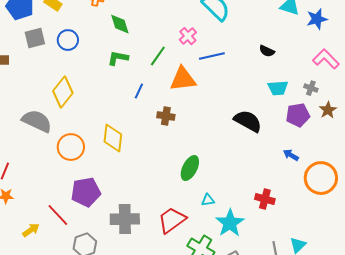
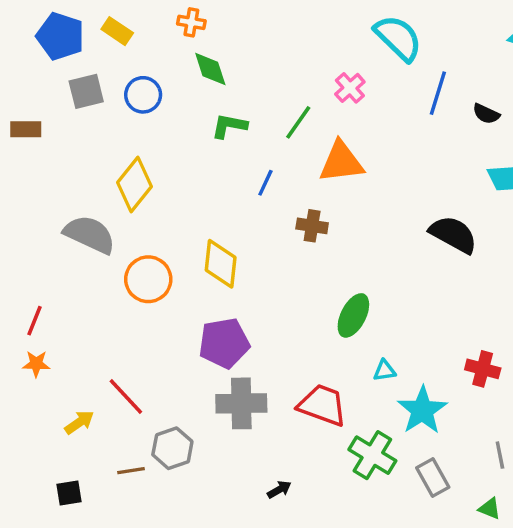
green diamond: (120, 24) -> (210, 69), moved
blue line: (212, 56) -> (438, 93), moved, turned -60
purple pentagon: (86, 192) -> (224, 343), moved
red trapezoid: (172, 220) -> (322, 405), turned 56

